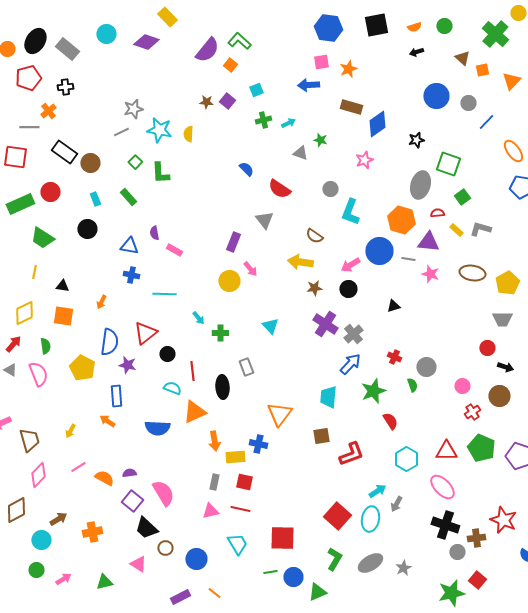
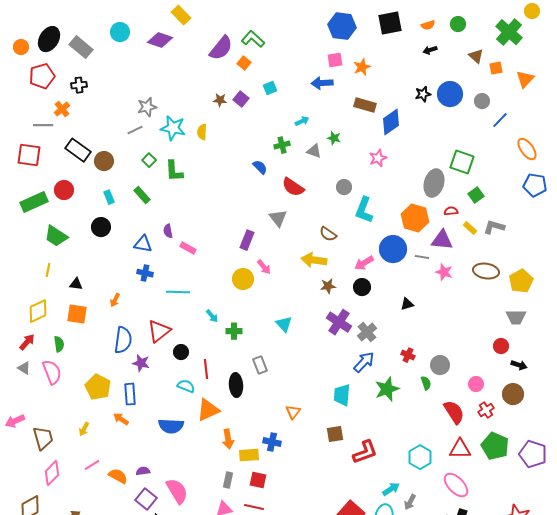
green cross: (263, 120) -> (282, 145), moved
black star: (416, 140) -> (423, 94), moved
yellow pentagon: (82, 368) -> (98, 387), moved
orange triangle: (279, 414) -> (293, 412), size x0.6
red semicircle: (390, 421) -> (454, 412), moved, size x1.4

